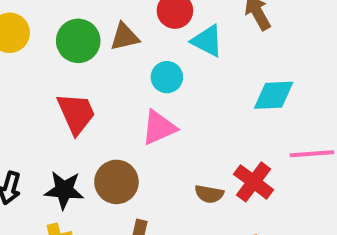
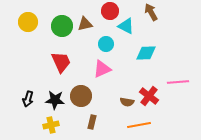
cyan diamond: (274, 95) -> (146, 53), moved

